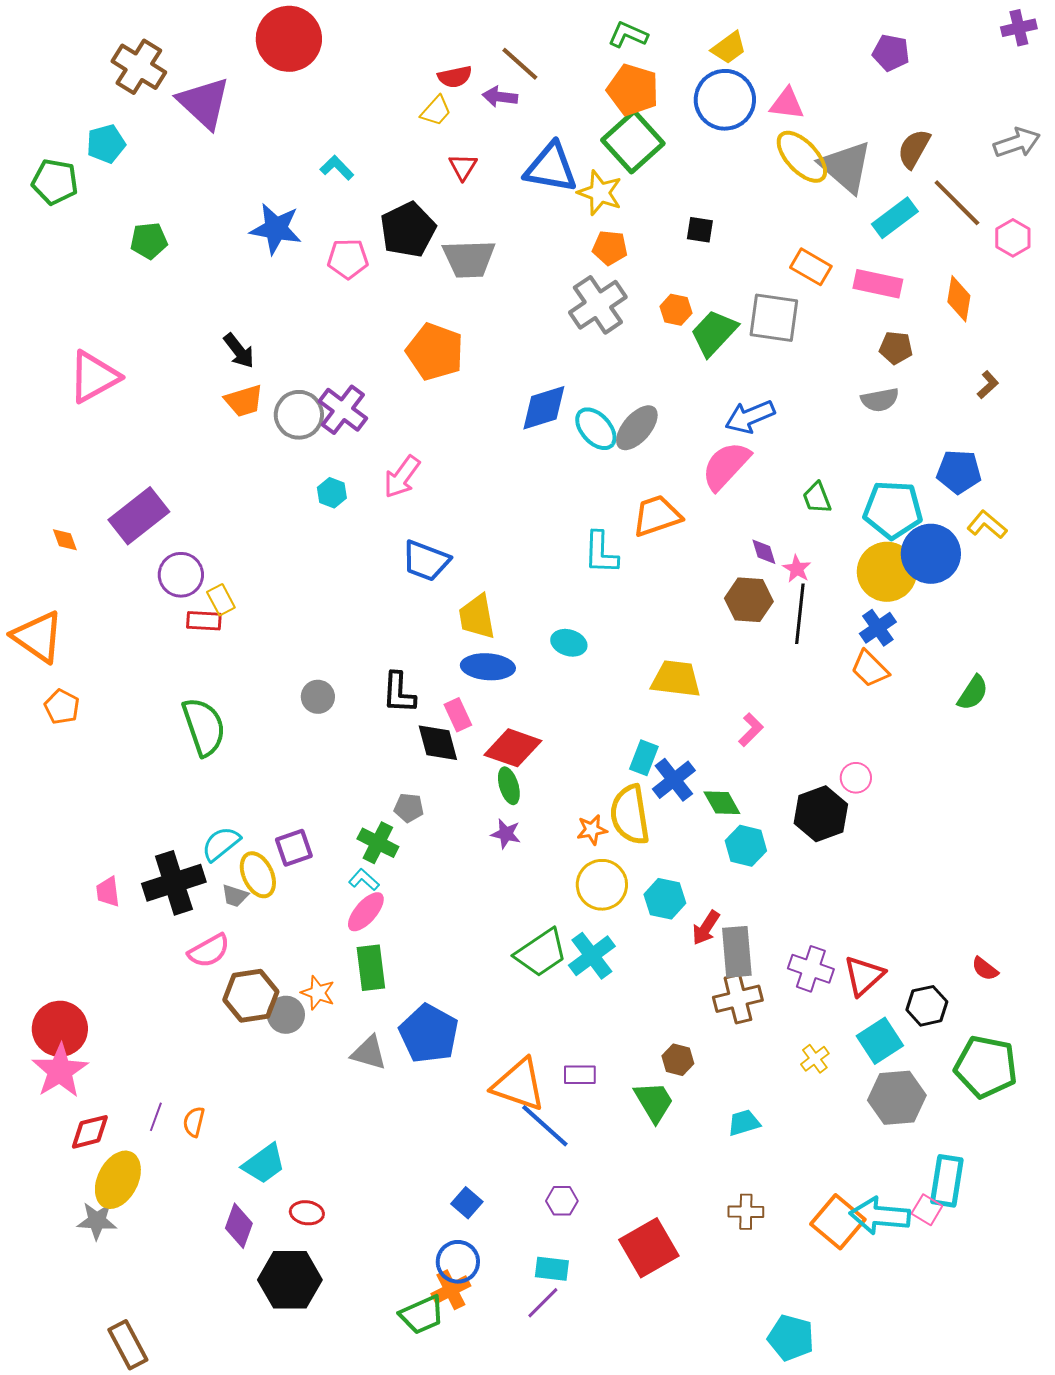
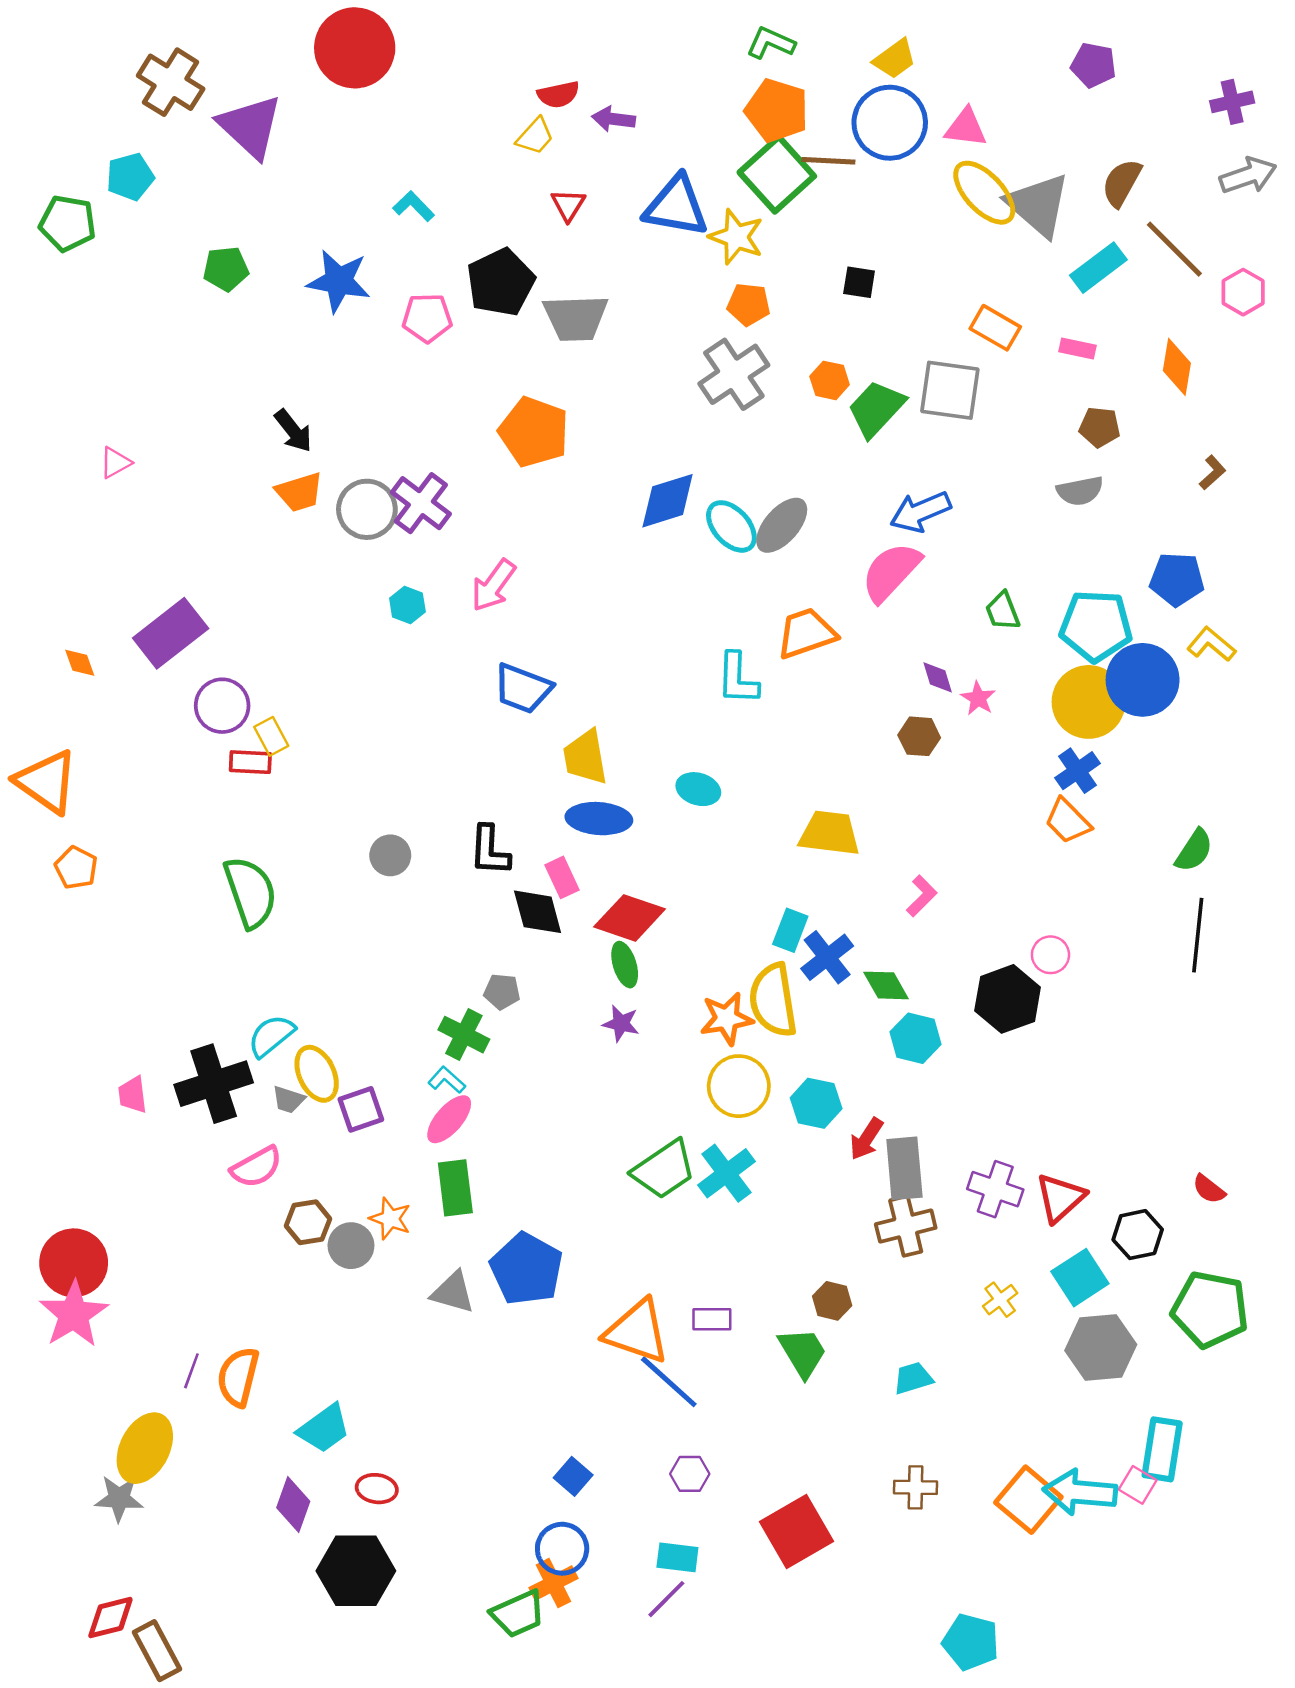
purple cross: (1019, 28) -> (1232, 102), moved
brown line: (520, 64) -> (828, 161), moved, turned -39
green pentagon: (149, 241) -> (226, 269), moved
pink rectangle: (878, 284) -> (1077, 349), size x0.6
pink triangle: (94, 377) -> (115, 463), size x0.5
brown hexagon: (749, 600) -> (919, 736), size x0.7
black line: (800, 614) -> (1198, 935), moved
orange star: (592, 830) -> (727, 1019), size x1.4
purple square: (294, 848) -> (361, 1109), moved
brown hexagon: (251, 996) -> (308, 1222), size x0.7
orange semicircle: (194, 1122) -> (238, 1377), size x1.6
red diamond: (90, 1132) -> (110, 1617), moved

